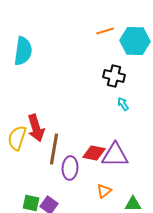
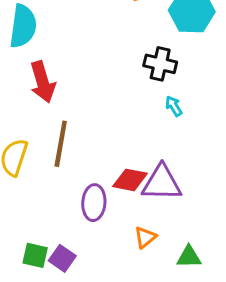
red arrow: (36, 128) -> (43, 82), moved
brown line: (54, 149) -> (61, 144), moved

